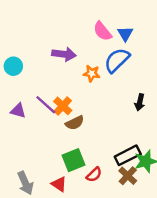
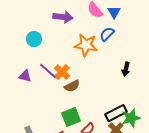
purple arrow: (64, 54) -> (63, 17), moved
blue semicircle: (117, 60) -> (107, 34), size x0.7
cyan circle: (13, 66) -> (34, 39), moved
orange star: (92, 73) -> (86, 45), size x1.6

